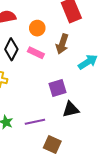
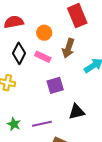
purple square: (58, 88) -> (55, 85), moved

